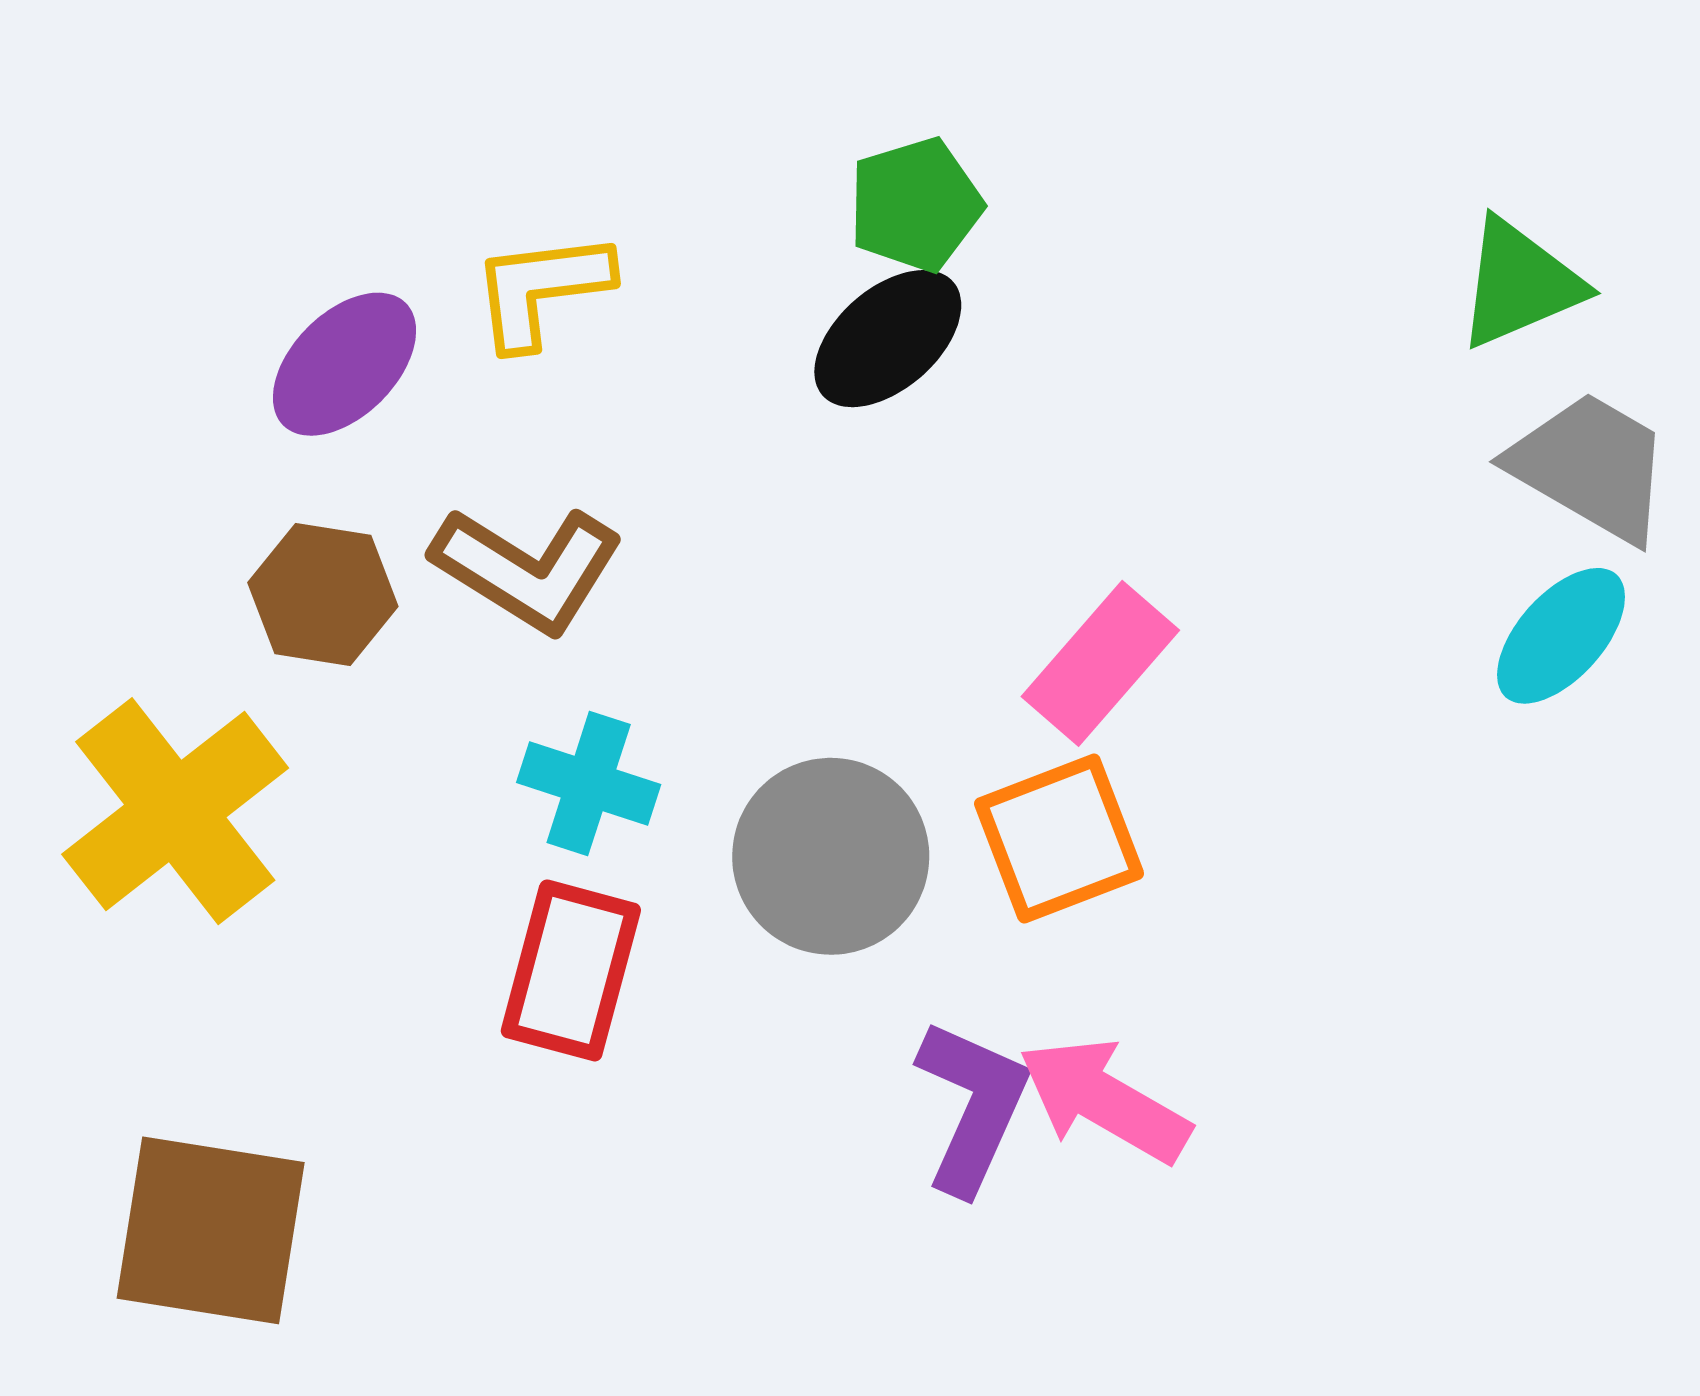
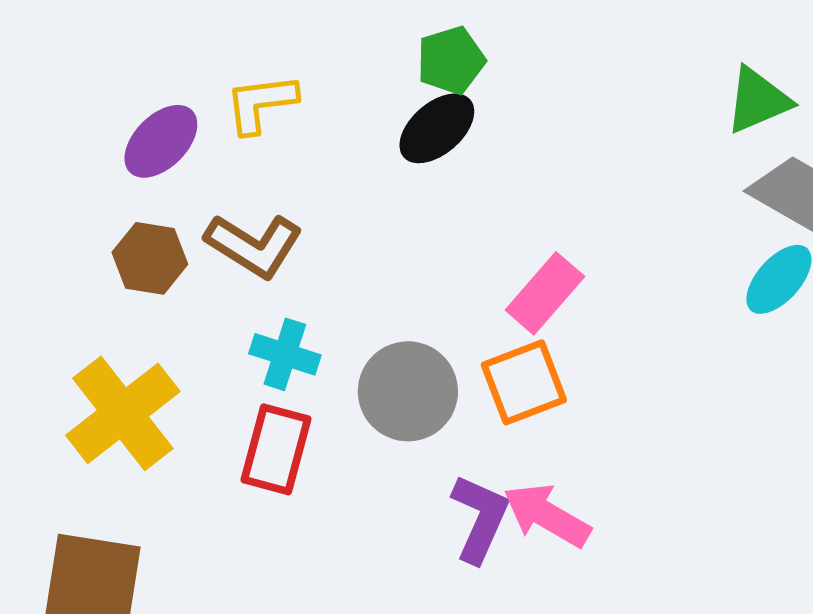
yellow cross: (175, 811) -> (123, 413), moved

